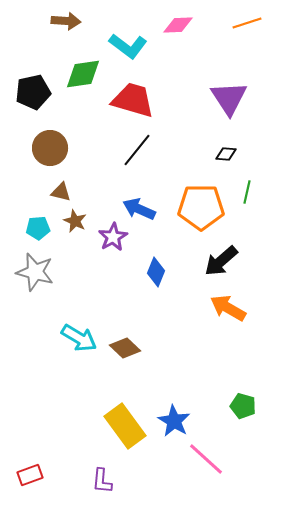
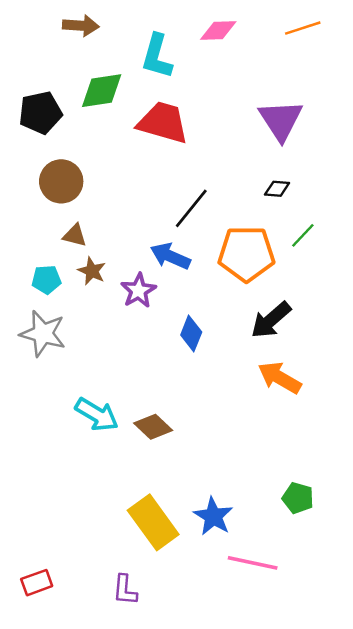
cyan L-shape: (128, 46) -> (157, 56), turned 69
black line: (137, 150) -> (191, 208), moved
green line: (247, 192) -> (303, 235), turned 30
pink line: (206, 459) -> (253, 563), turned -30

